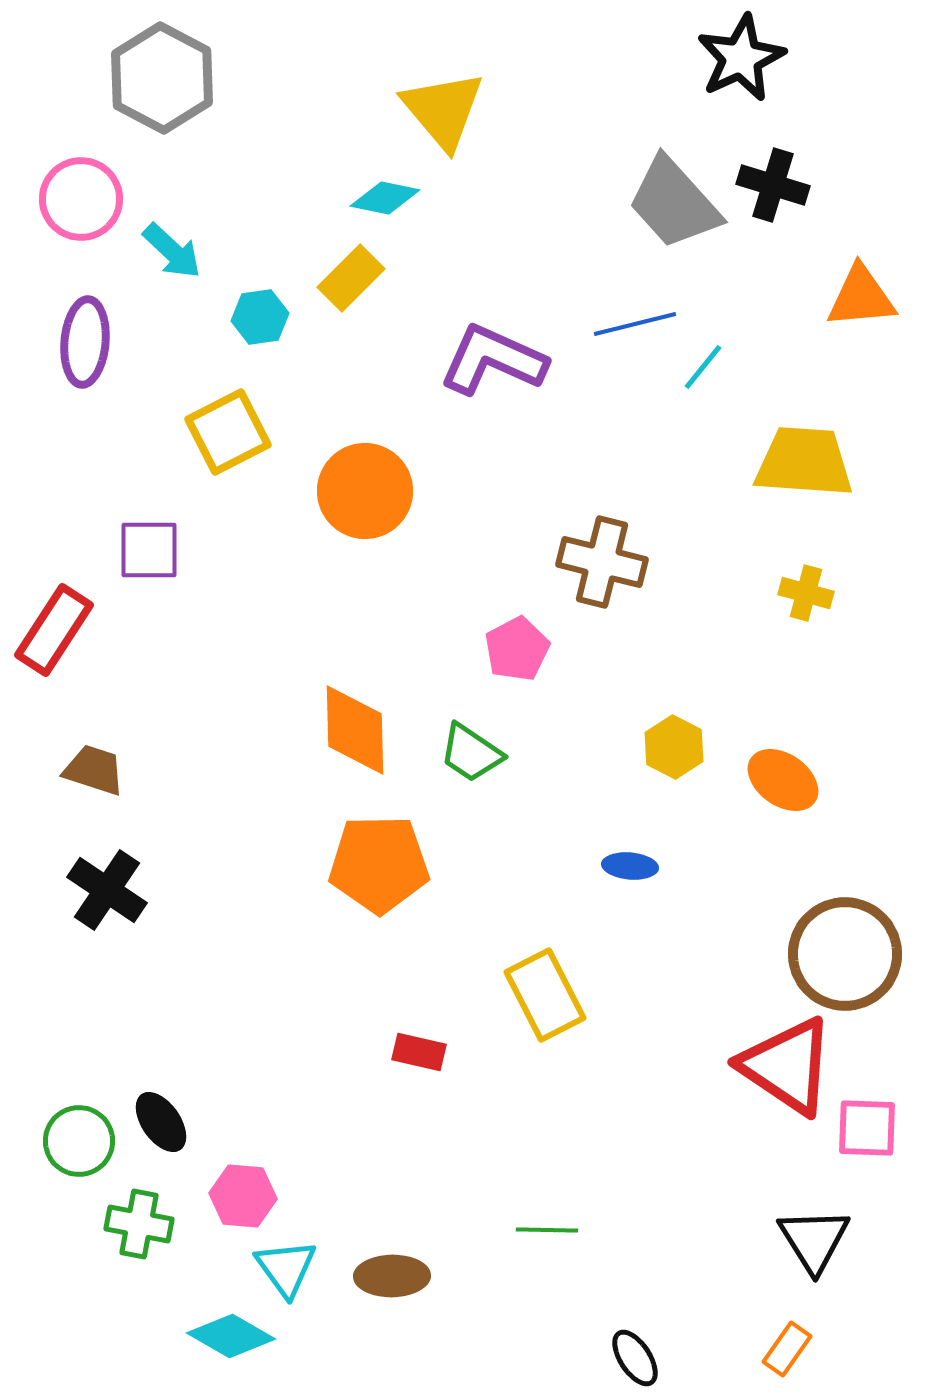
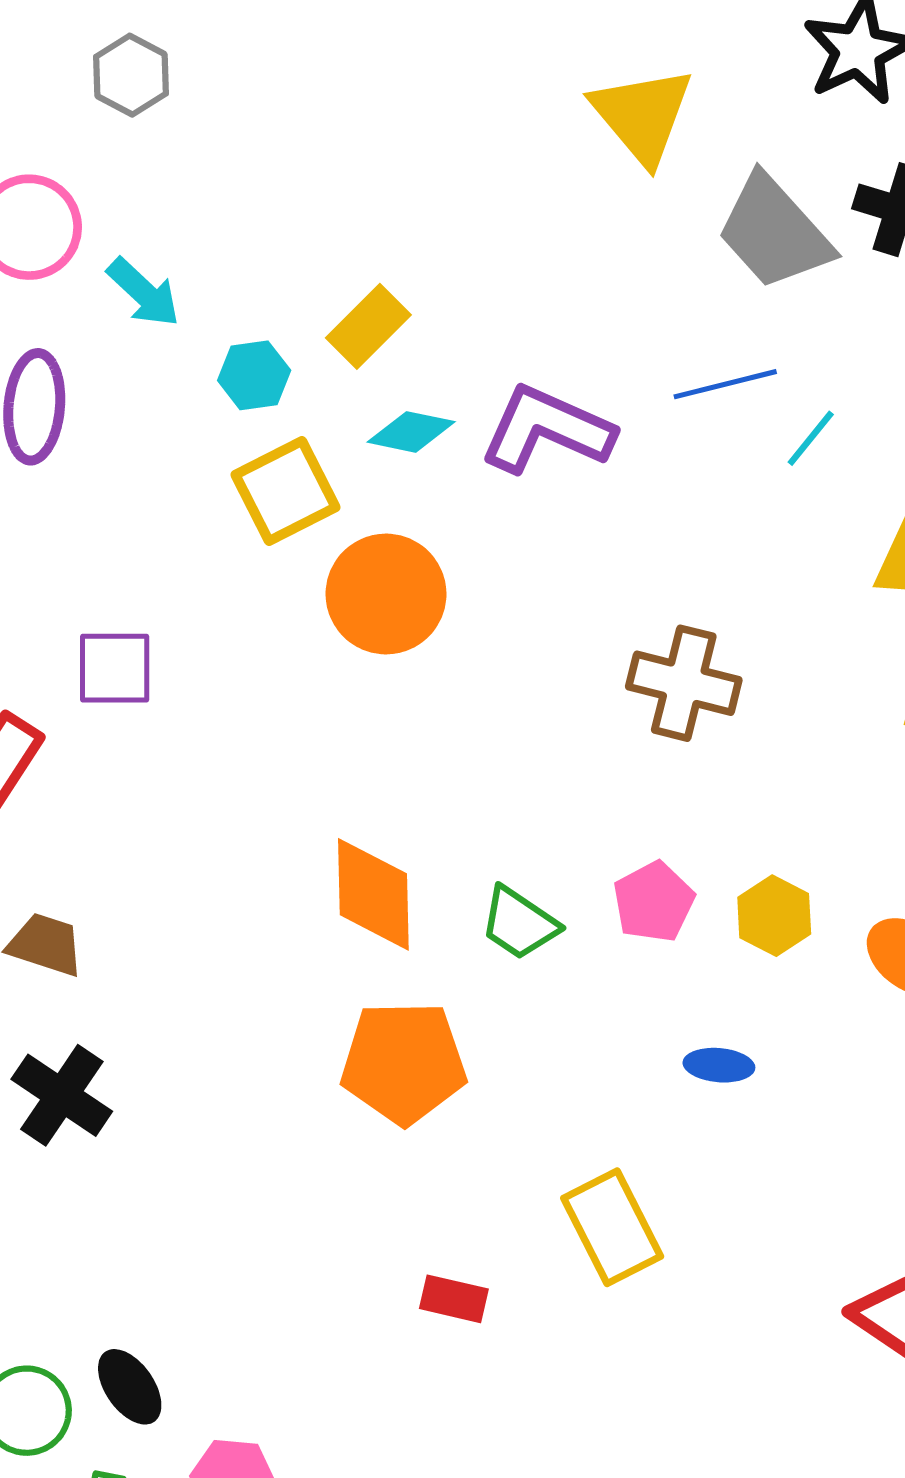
gray hexagon: (162, 78) -> (131, 75), size x0.6
yellow triangle: (443, 110) -> (642, 115), moved
cyan diamond: (385, 198) -> (411, 432), moved
yellow square: (228, 432) -> (285, 491), moved
pink pentagon: (517, 649) -> (654, 902), moved

